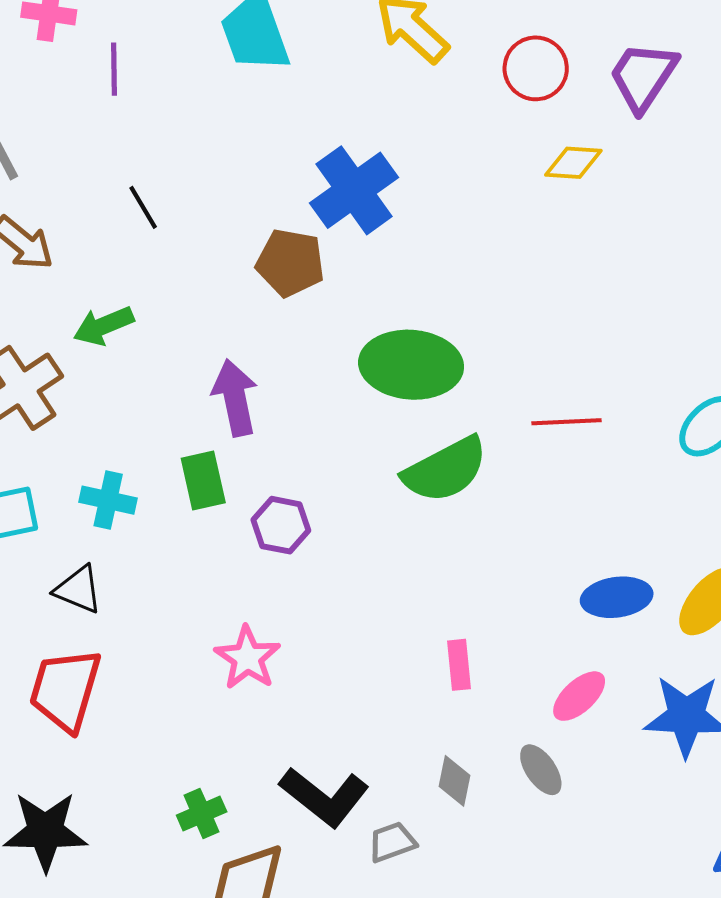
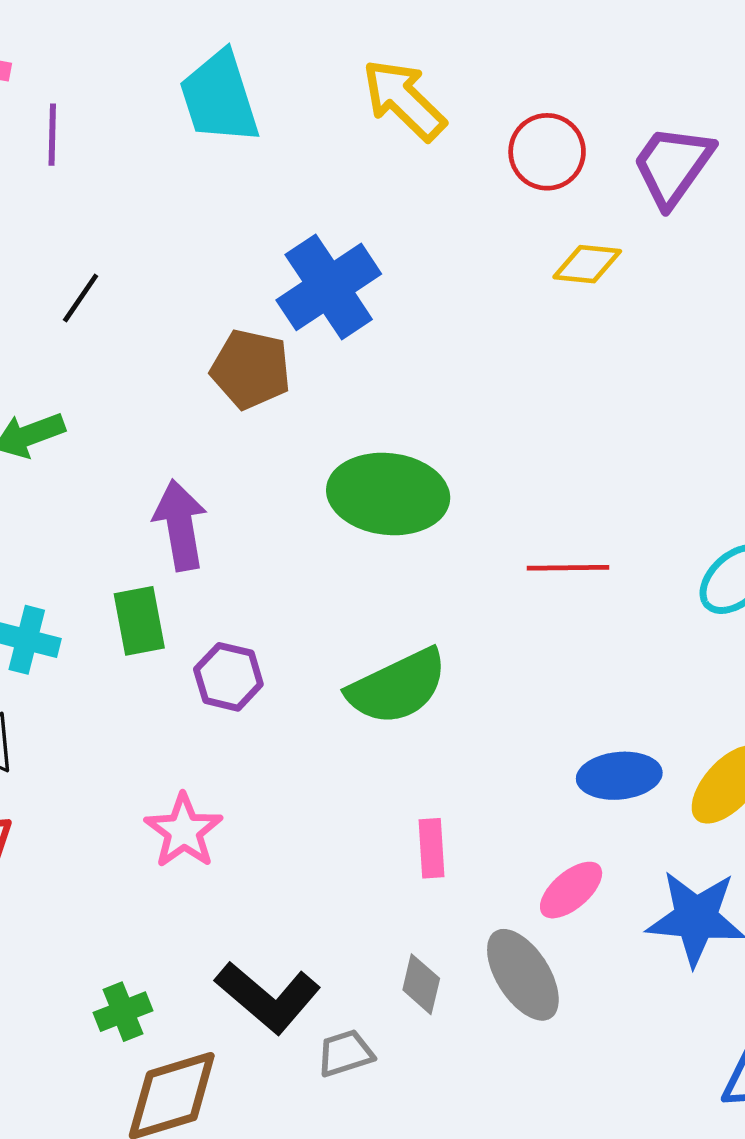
black line: (143, 207) -> (81, 298), turned 63
green semicircle: (445, 470) -> (397, 687), moved
gray ellipse: (541, 770) -> (523, 975), size x1.5

